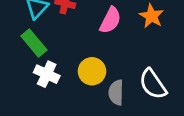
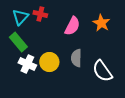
yellow circle: (92, 71) -> (49, 62), moved
gray semicircle: (116, 93) -> (76, 58), moved

